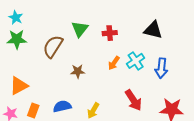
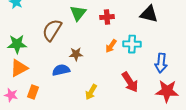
green star: (17, 39) -> (17, 44), moved
cyan cross: (136, 61) -> (132, 44), turned 36
blue arrow: (161, 68) -> (161, 63), moved
blue semicircle: (62, 106) -> (61, 70), moved

